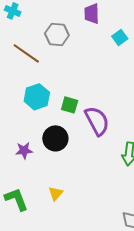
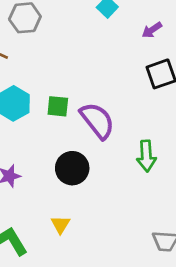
black circle: (55, 138) -> (72, 168), moved

